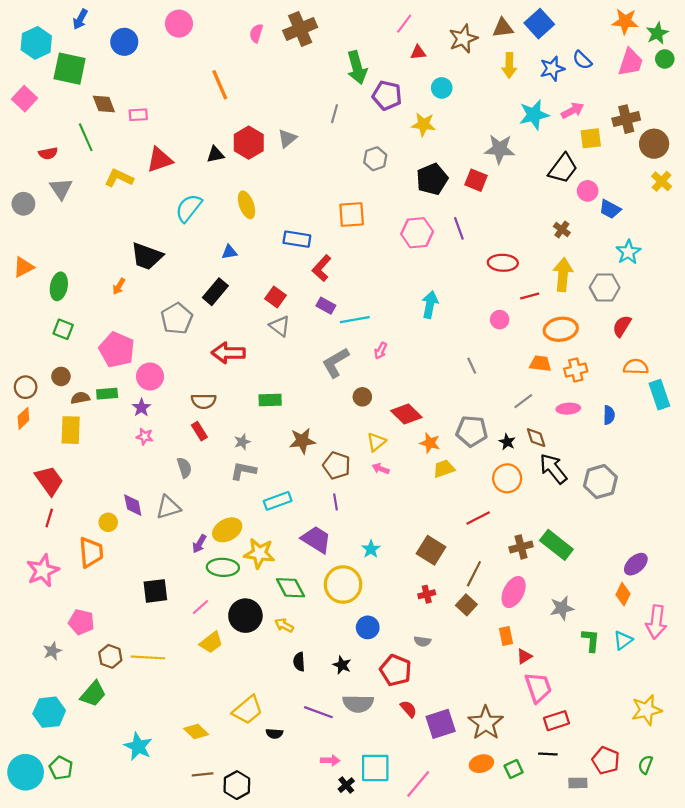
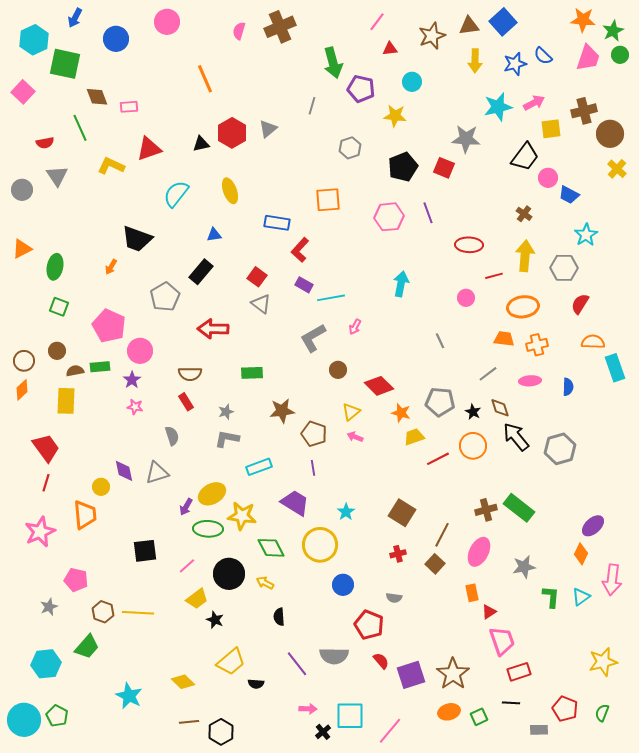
red line: (478, 518) -> (438, 459), moved
black star: (342, 665) -> (215, 620), moved
purple line: (318, 712) -> (297, 664), turned 32

